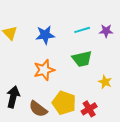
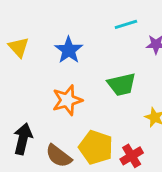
cyan line: (82, 30) -> (126, 24), moved
blue star: (45, 35) -> (69, 50), turned -30

